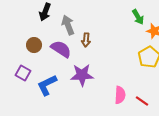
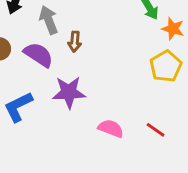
pink semicircle: (120, 95) -> (111, 128), moved, turned -72

